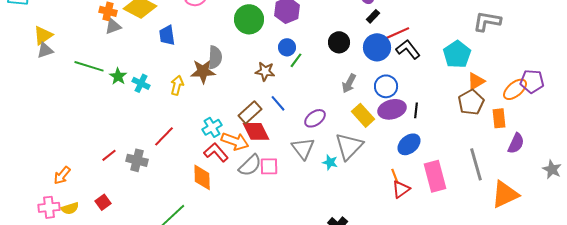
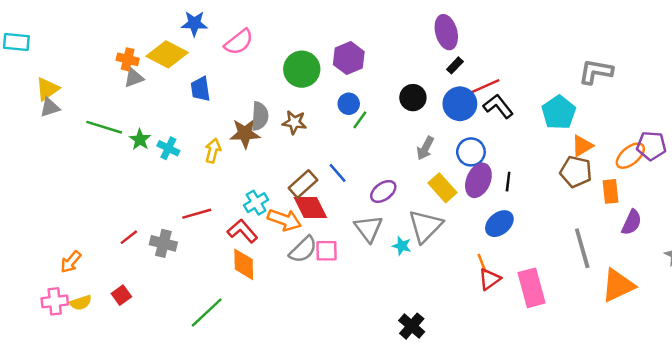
brown star: (265, 71) -> (294, 122), moved
brown pentagon: (471, 102) -> (576, 172), turned -30
purple ellipse: (392, 109) -> (478, 180), turned -52
red line: (164, 136) -> (197, 214), turned 30
red L-shape: (216, 152) -> (242, 231), moved
pink rectangle: (435, 176) -> (532, 288), moved

